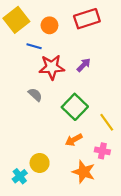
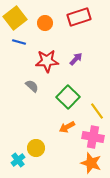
blue line: (34, 46) -> (19, 42), moved
pink cross: (102, 151) -> (93, 137), size x1.5
orange star: (84, 172) -> (91, 163), moved

